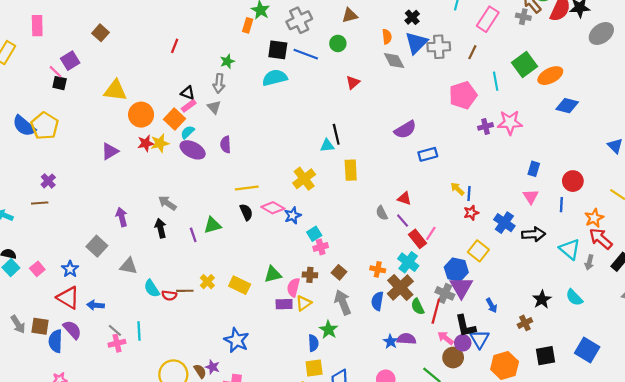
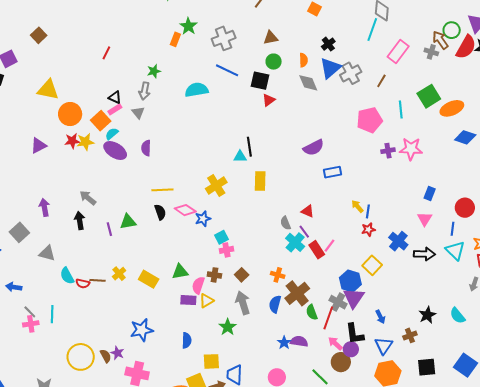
green circle: (338, 43) -> (274, 62), moved
gray cross: (439, 47) -> (351, 73), turned -30
black square: (278, 50) -> (260, 81), moved
cyan triangle: (570, 249) -> (455, 251), moved
cyan cross: (408, 262) -> (295, 242), moved
blue triangle: (480, 339) -> (384, 346), moved
blue star: (236, 340) -> (142, 330), turned 30
blue semicircle: (313, 343) -> (187, 340), moved

